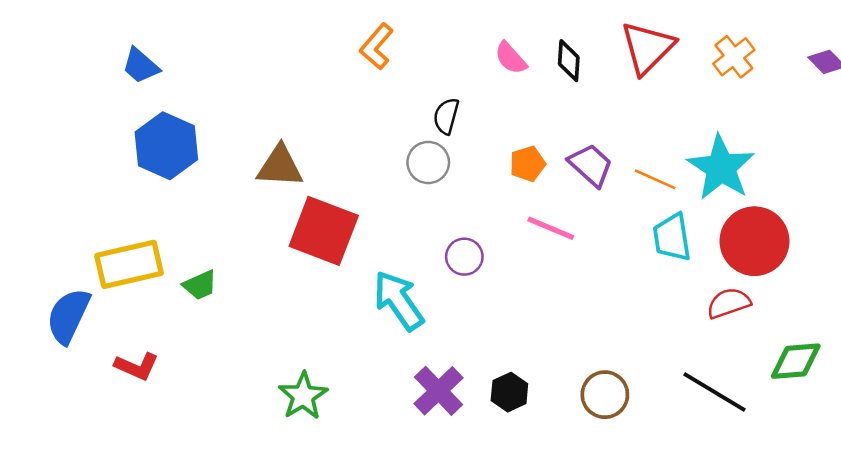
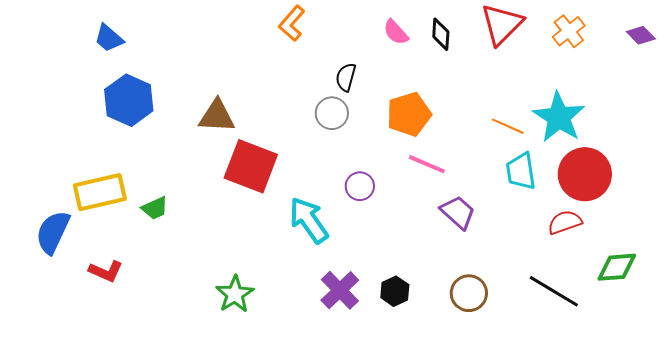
orange pentagon: (527, 164) -> (409, 114), size x1.6
purple trapezoid: (591, 165) -> (458, 212), moved

